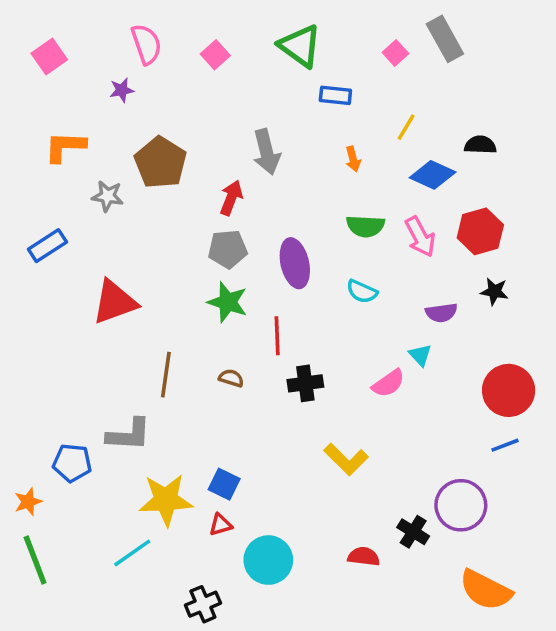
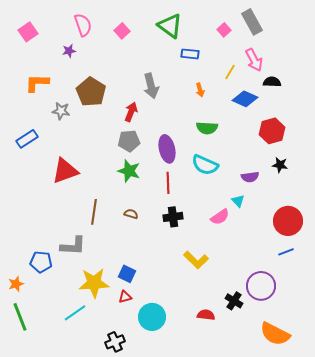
pink arrow: (420, 237) -> (254, 60), moved
cyan semicircle: (362, 291) -> (205, 165), size x1.5
red line: (277, 336) -> (168, 183), moved

